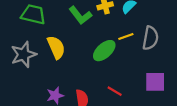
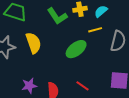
yellow line: (126, 36) -> (95, 30), moved

